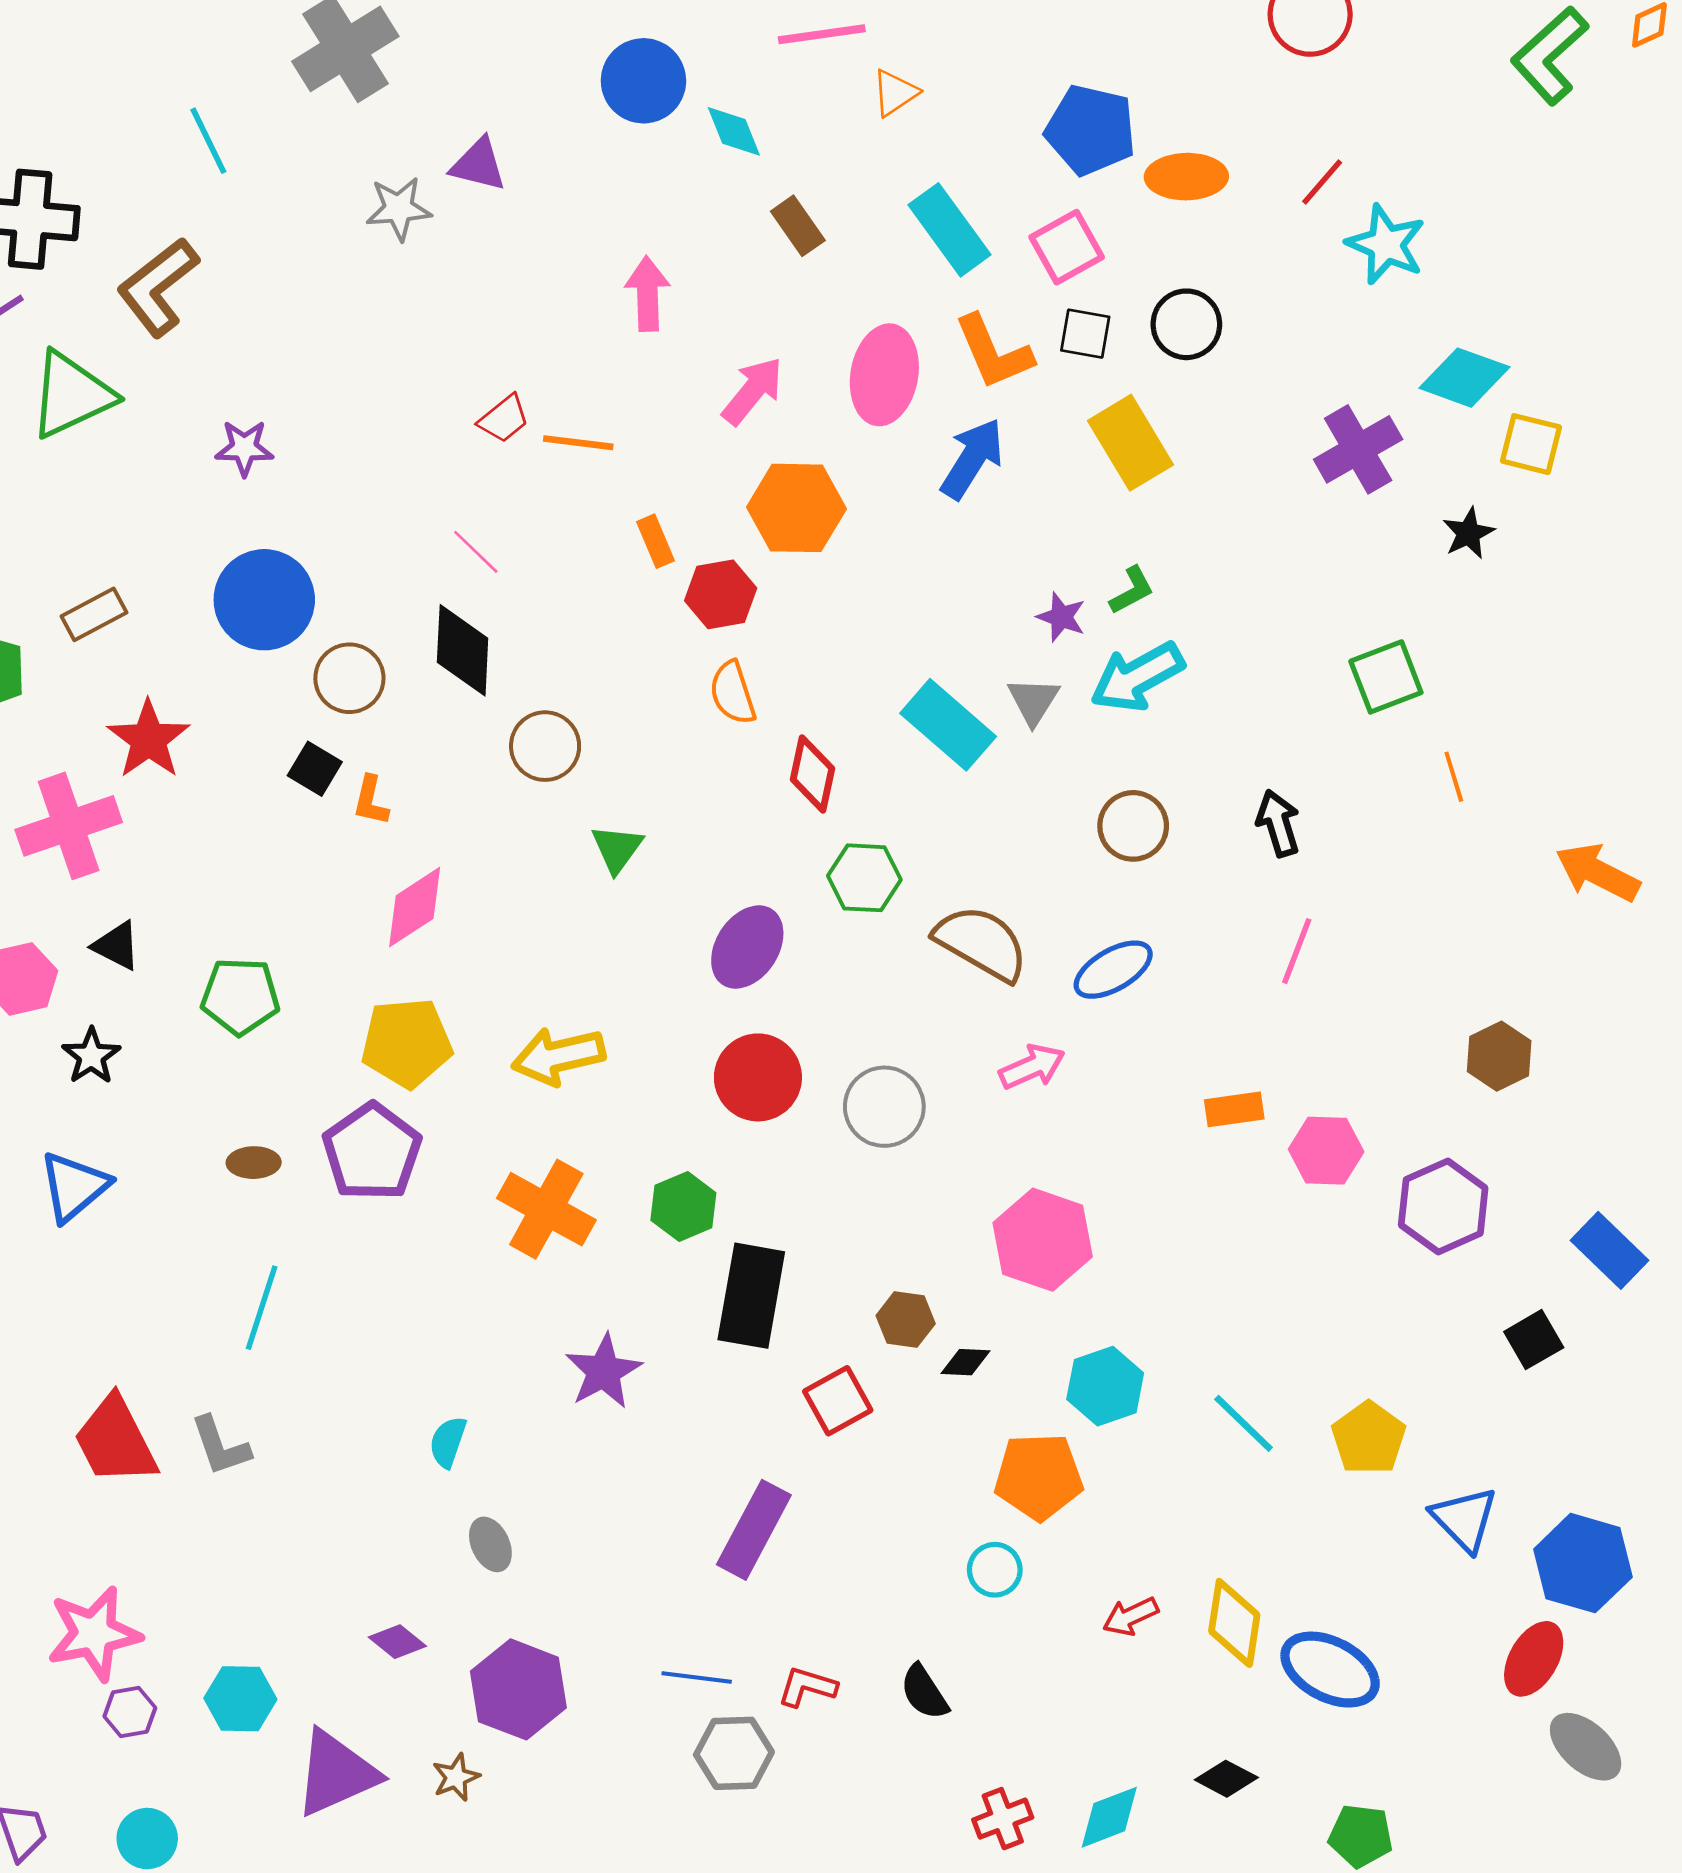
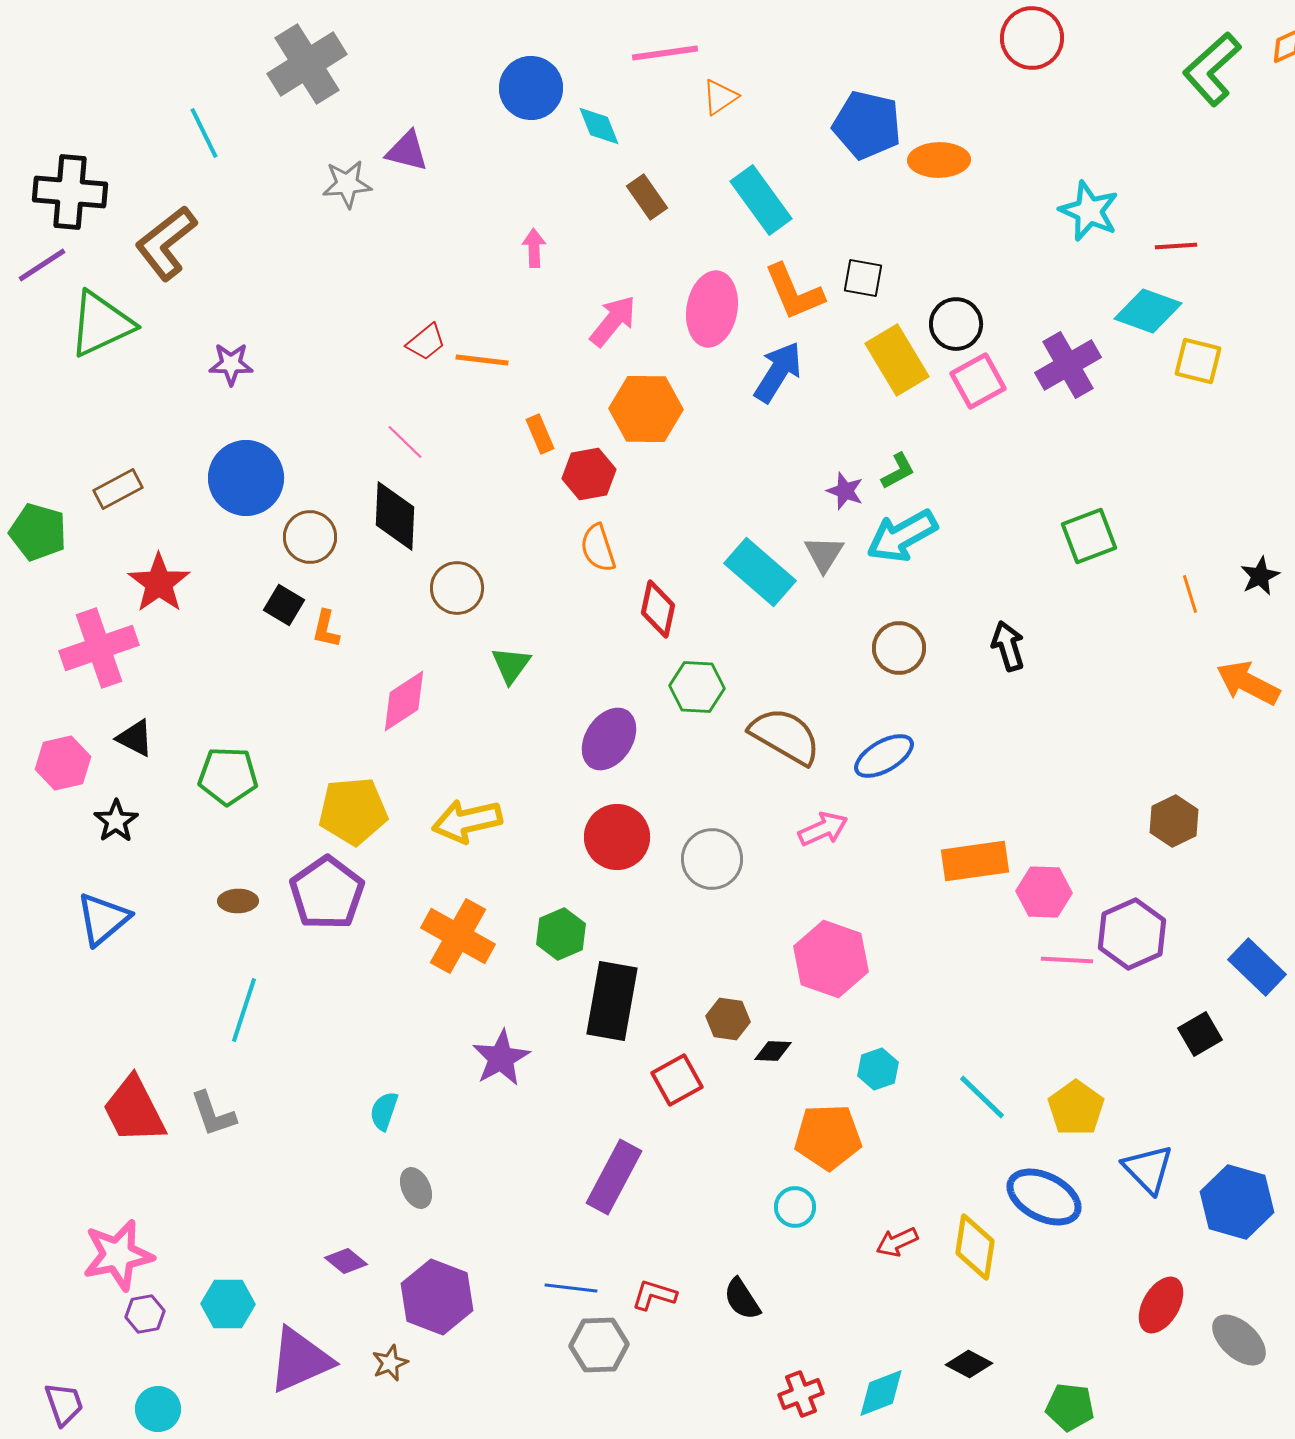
red line: (1322, 182) -> (1176, 246), moved, turned 45
pink square: (1067, 247) -> (978, 381), moved
pink arrow: (647, 294) -> (534, 248), size x0.7
black circle: (1186, 324) -> (956, 324), moved
black star: (1468, 533) -> (1260, 576), moved
orange line: (1454, 777) -> (1190, 594), moved
pink diamond: (415, 907) -> (404, 701), moved
pink line: (1297, 951) -> (1067, 960), moved, turned 72
orange rectangle: (1234, 1109) -> (975, 861), size x1.5
cyan hexagon: (1105, 1386) -> (878, 1069), size x0.7
red ellipse: (1534, 1659) -> (1161, 1305), moved
blue ellipse: (1330, 1670) -> (1044, 1197), moved

